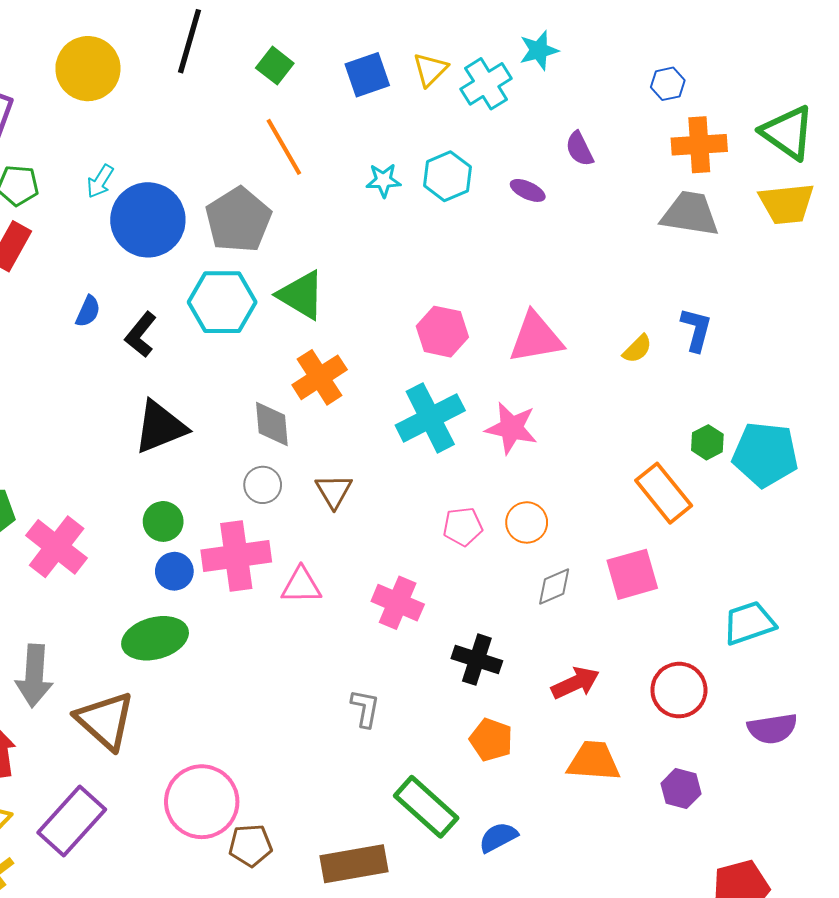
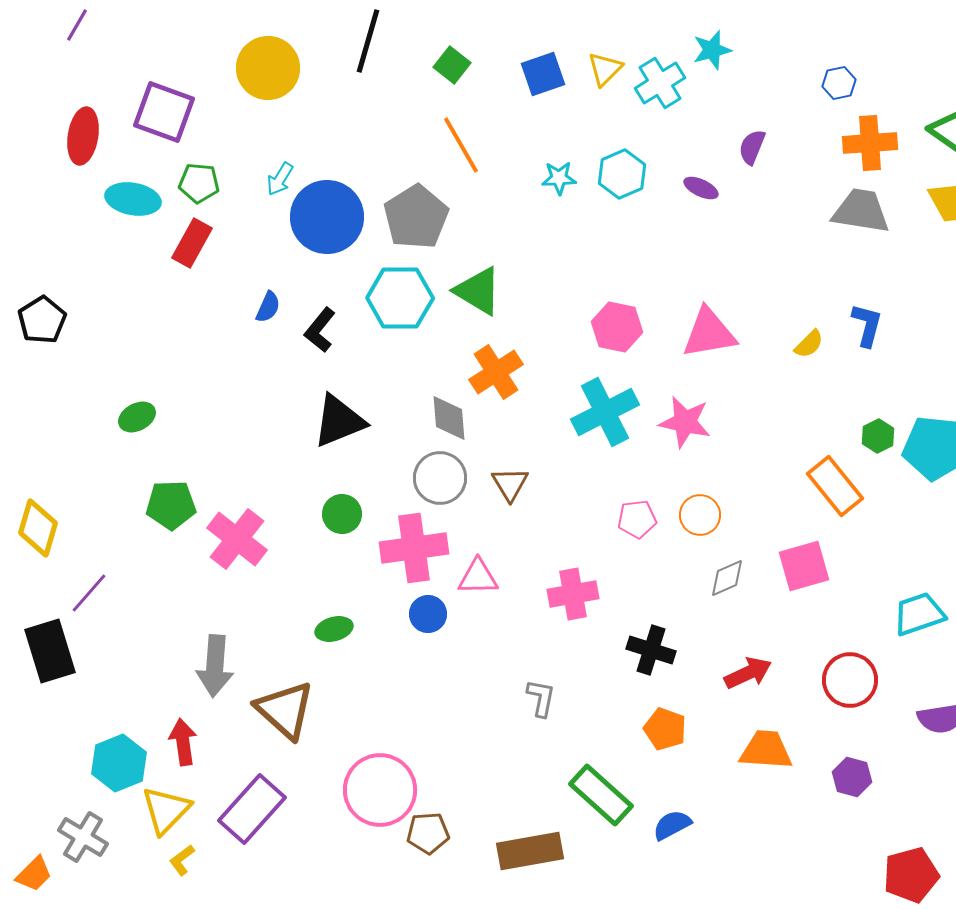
purple semicircle: (579, 149) -> (752, 147), turned 48
gray circle: (263, 485) -> (440, 478), size x1.4
blue circle: (174, 571) -> (428, 614), moved
pink cross: (398, 603) -> (573, 594), turned -33
green ellipse: (155, 638) -> (334, 629), size x0.6

